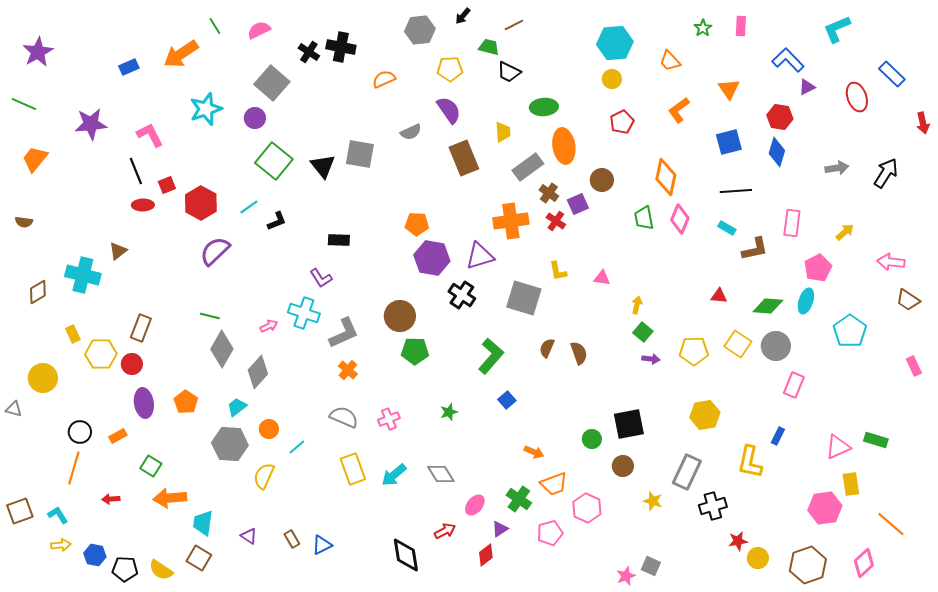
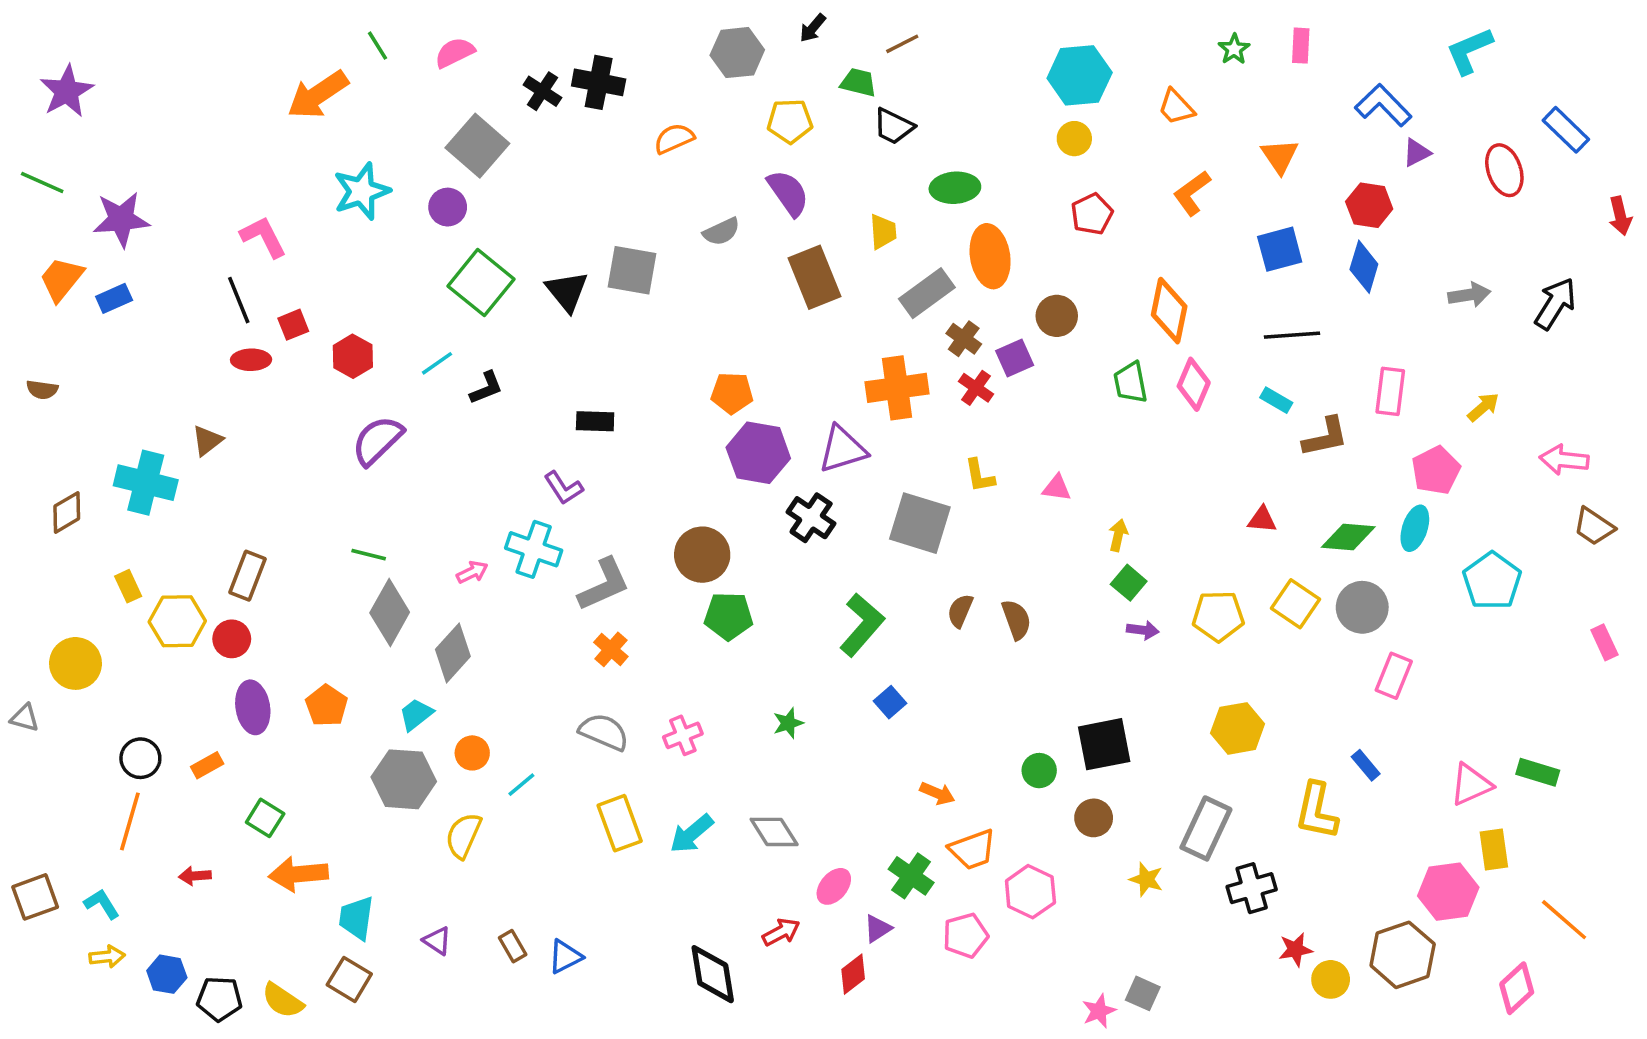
blue rectangle: (129, 67) -> (114, 298), moved
purple star: (91, 124) -> (121, 219), moved
red hexagon: (201, 203) -> (353, 356), size x0.7
blue rectangle: (778, 436) -> (1366, 765), turned -66
brown hexagon: (808, 565) -> (1403, 955), moved

